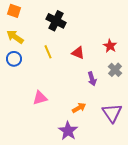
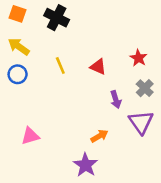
black cross: (56, 21) -> (57, 18), moved
pink triangle: (40, 98) -> (30, 136), moved
purple triangle: (112, 113) -> (141, 122), moved

